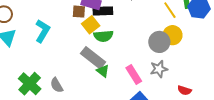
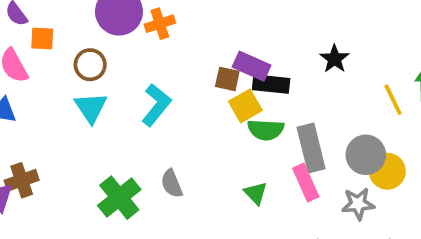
yellow circle: (172, 35) -> (387, 171), moved
gray rectangle: (93, 58) -> (311, 148), moved, turned 30
pink rectangle: (134, 75) -> (306, 182), moved
gray semicircle: (57, 85) -> (172, 184), moved

